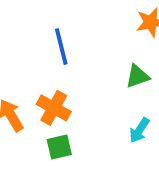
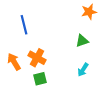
blue line: (61, 47) -> (24, 25), moved

